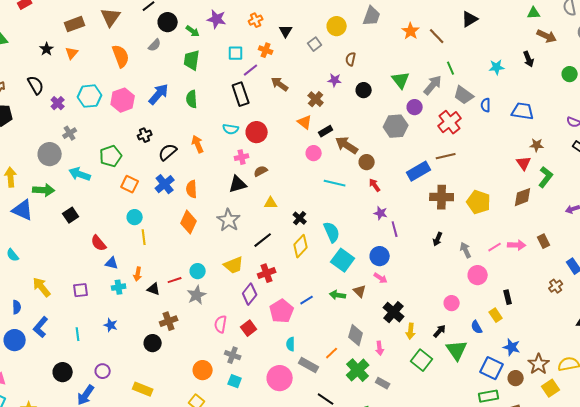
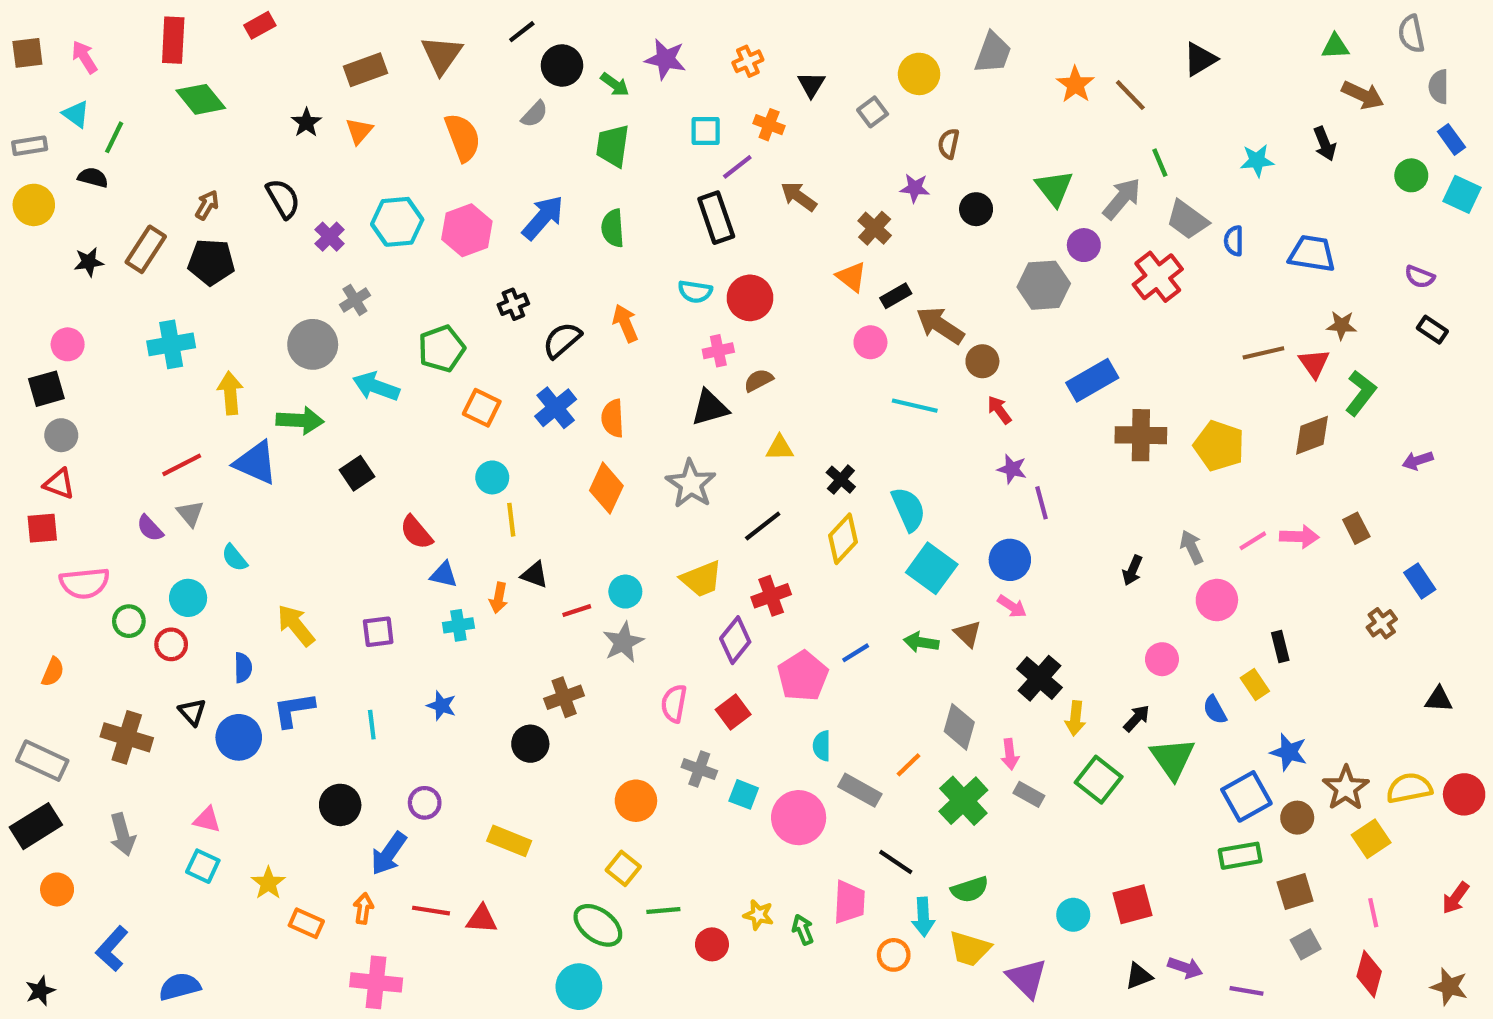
brown line: (446, 156) -> (1263, 353), moved
black arrow: (438, 239) -> (1132, 570), moved
black triangle: (154, 289) -> (535, 575), moved
blue L-shape: (41, 327) -> (294, 710), turned 40
blue square: (492, 368) -> (1246, 796), turned 35
cyan square: (235, 381) -> (744, 794), moved
gray rectangle: (383, 383) -> (1029, 794), moved

